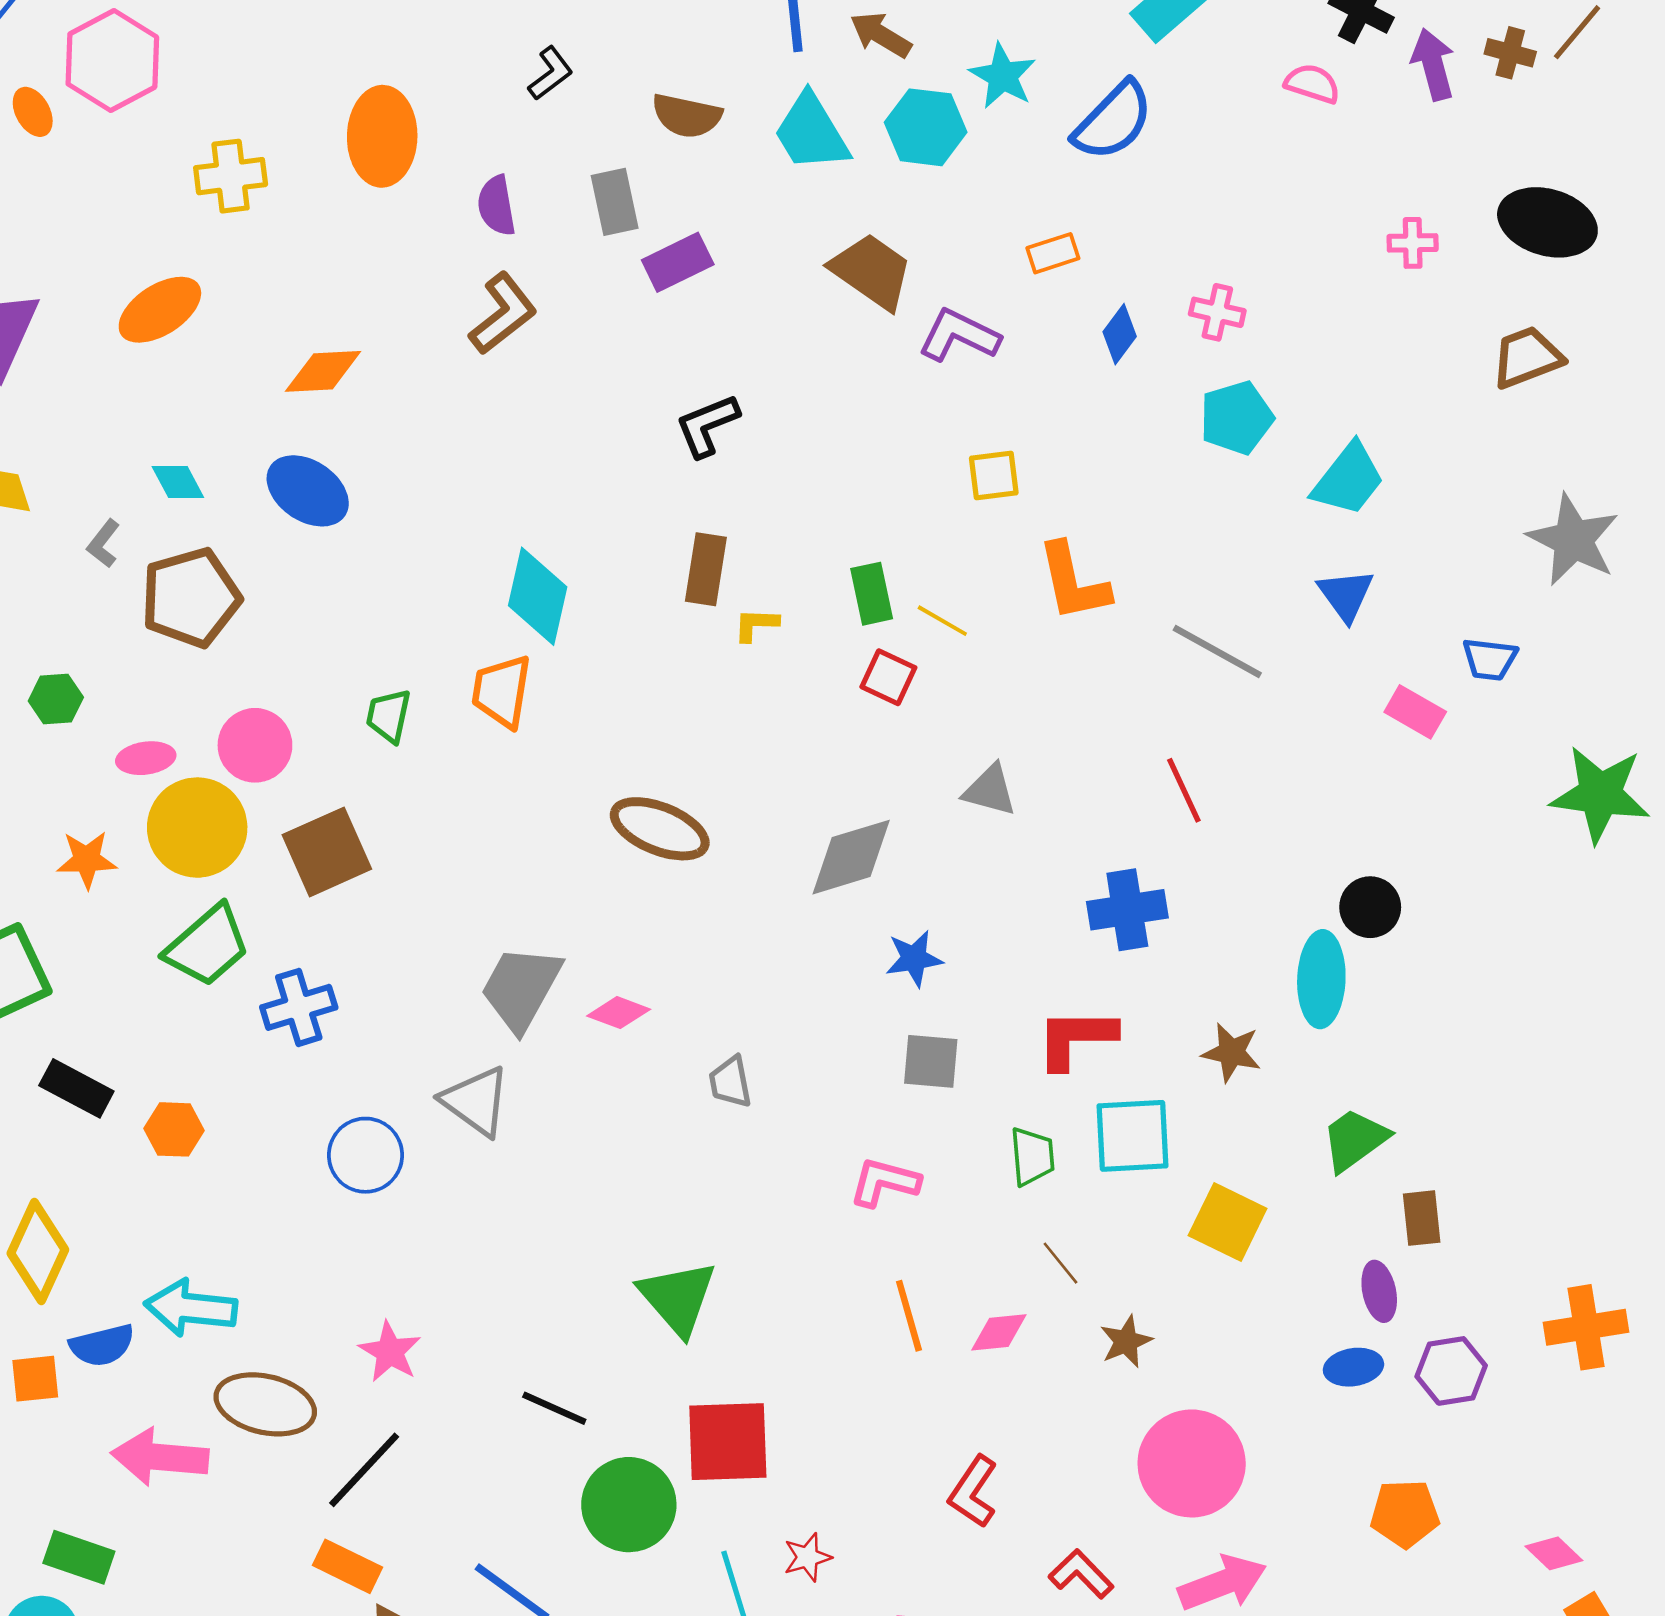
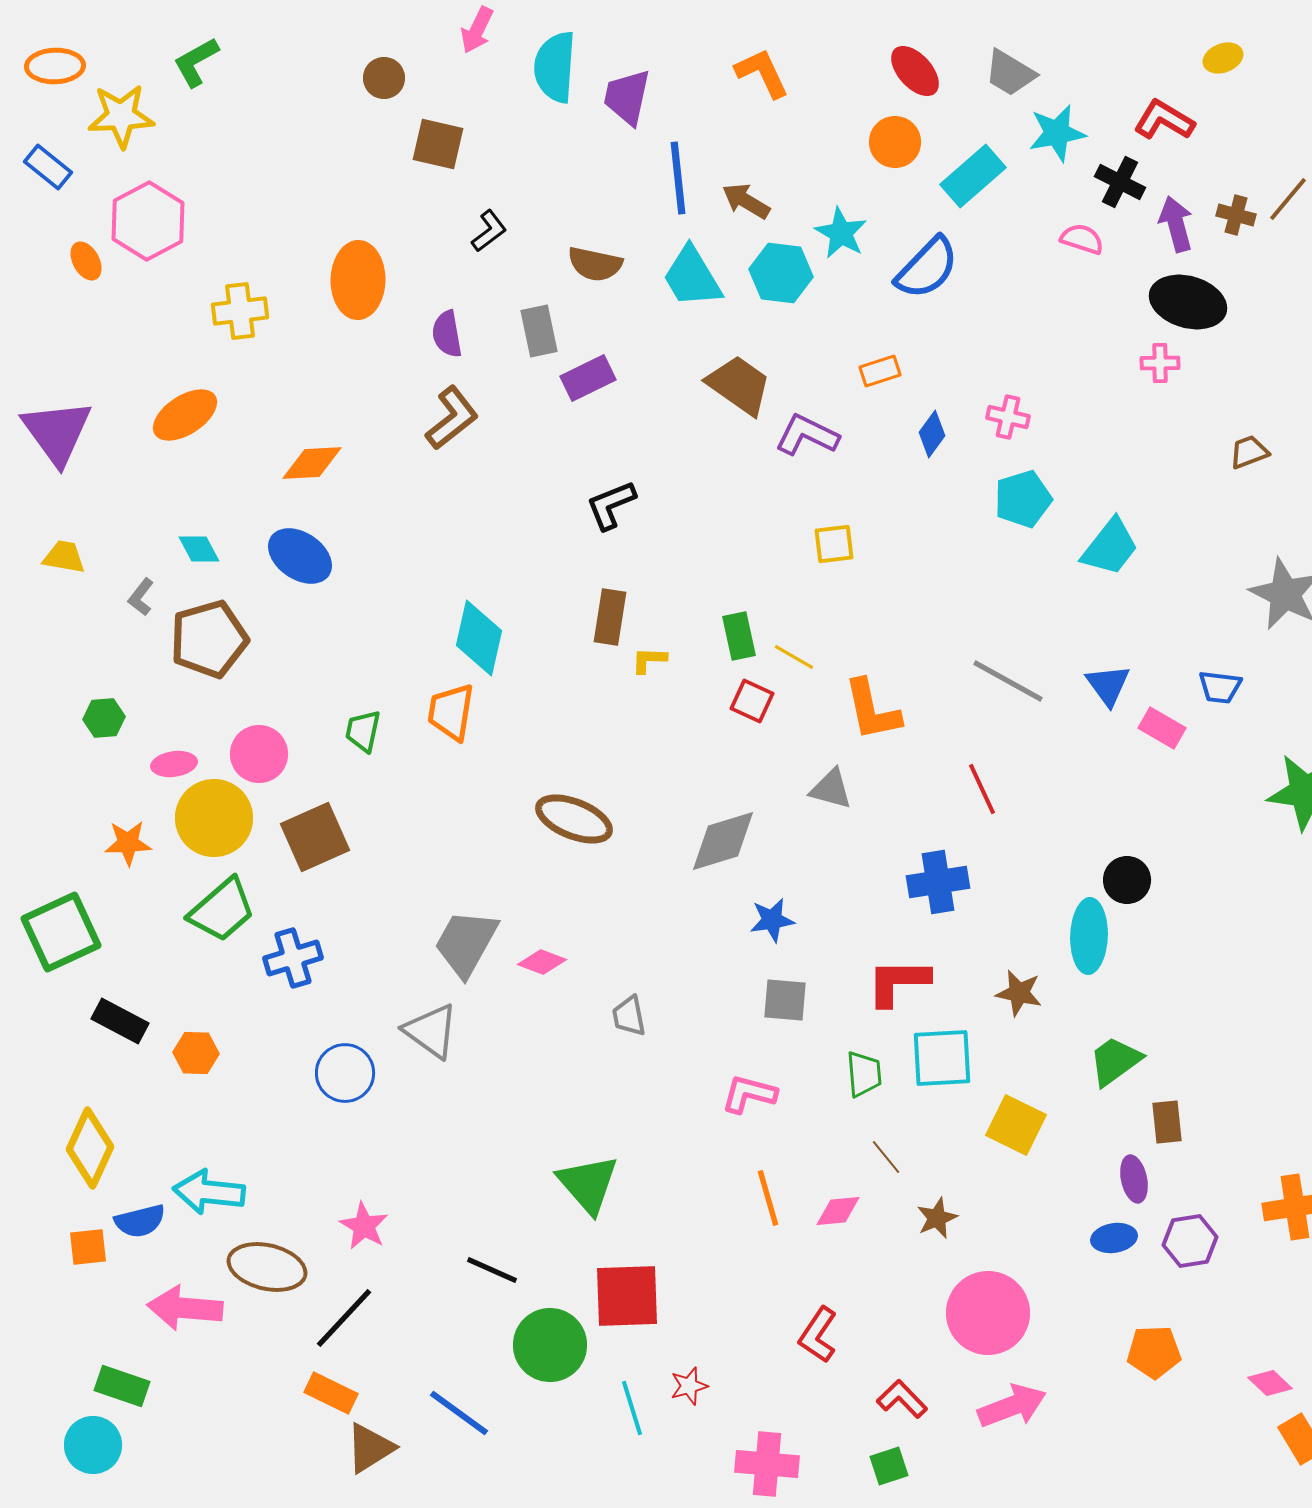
black ellipse: (1547, 222) -> (1188, 302), moved
brown trapezoid: (1527, 357) -> (1249, 452), size x0.7
orange L-shape: (1073, 582) -> (872, 710), moved
blue triangle: (1346, 595) -> (1108, 685), moved

